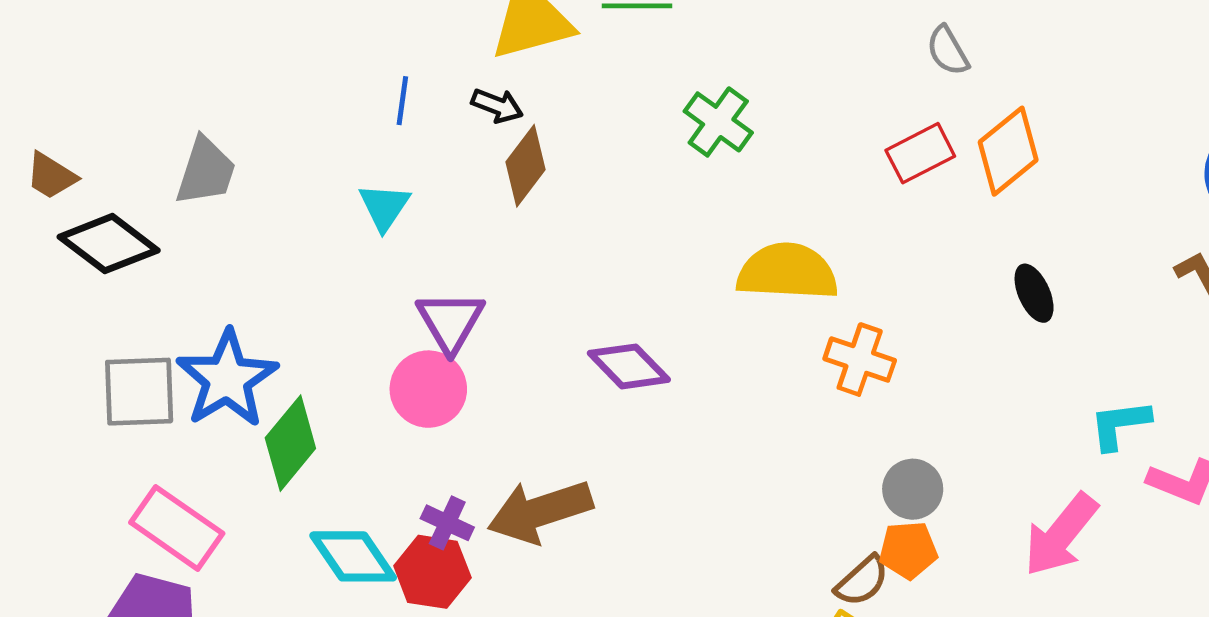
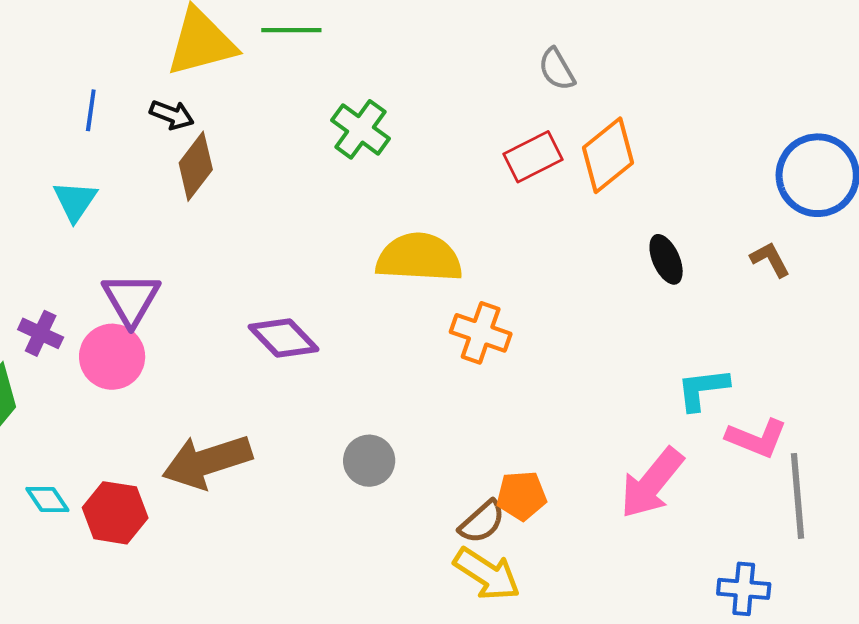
black ellipse: (1034, 293) -> (666, 259), moved
gray circle: (913, 489) -> (369, 461), moved
purple cross: (447, 523) -> (41, 333), moved
cyan diamond: (353, 556) -> (47, 500), size x0.6

